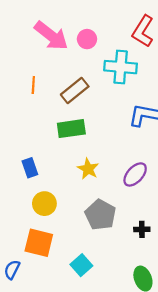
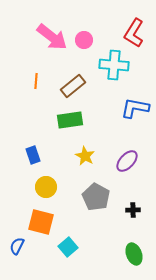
cyan square: (81, 265) -> (68, 247), moved

